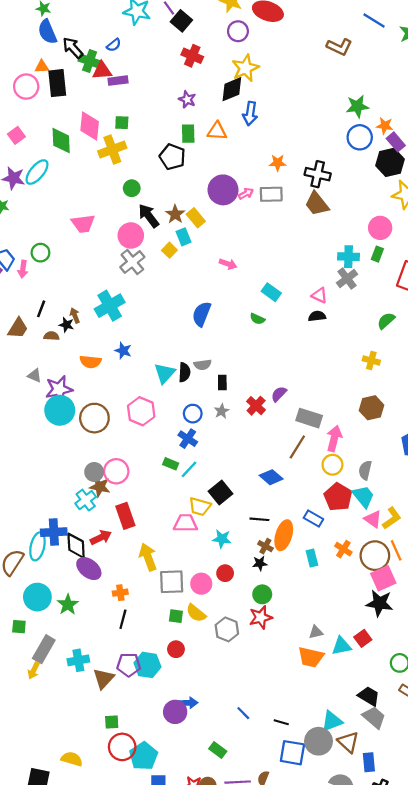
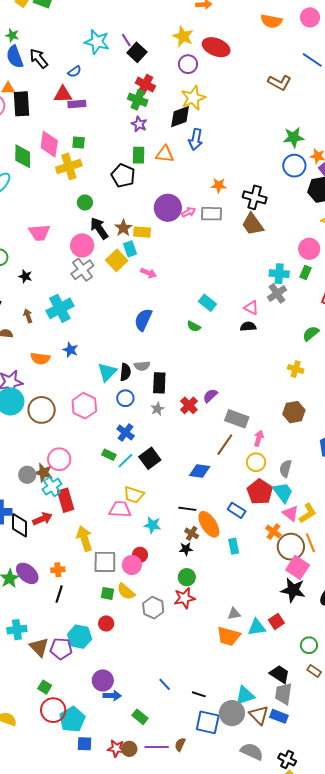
black arrow: (73, 48) -> (39, 58), moved
green cross: (90, 61) -> (138, 100), moved
yellow rectangle: (196, 218) -> (142, 232), turned -48
yellow square: (169, 250) -> (117, 260), size x1.5
pink arrow: (228, 264) -> (148, 273), moved
black star: (67, 325) -> (25, 276), moved
black rectangle: (222, 383) -> (159, 383), size x1.5
blue circle: (193, 414) -> (125, 398), moved
pink arrow: (334, 438) -> (259, 438), size x0.7
gray circle: (94, 472) -> (27, 475), moved
blue diamond: (271, 477) -> (200, 471), turned -35
black square: (221, 493) -> (150, 458), moved
cyan cross: (86, 500) -> (52, 487), moved
orange ellipse: (284, 535) -> (209, 524), turned -52
orange cross: (343, 549) -> (273, 532), moved
purple ellipse: (89, 569) -> (27, 573), moved
red circle: (225, 573) -> (140, 555), moved
pink square: (383, 578) -> (298, 567), turned -35
purple pentagon: (129, 665) -> (61, 649), moved
brown triangle: (104, 679) -> (39, 647), turned -30
blue arrow: (188, 703) -> (112, 696), moved
gray trapezoid: (374, 717) -> (283, 694), turned -125
green square: (112, 722) -> (45, 687), turned 32
blue rectangle: (369, 762) -> (279, 716), moved, turned -66

